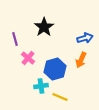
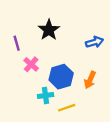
orange arrow: (81, 60) -> (90, 80), moved
yellow line: (60, 97) -> (67, 108), turned -42

